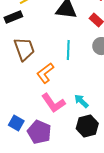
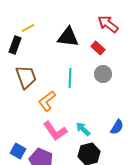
black rectangle: (13, 17) -> (15, 45), turned -48

